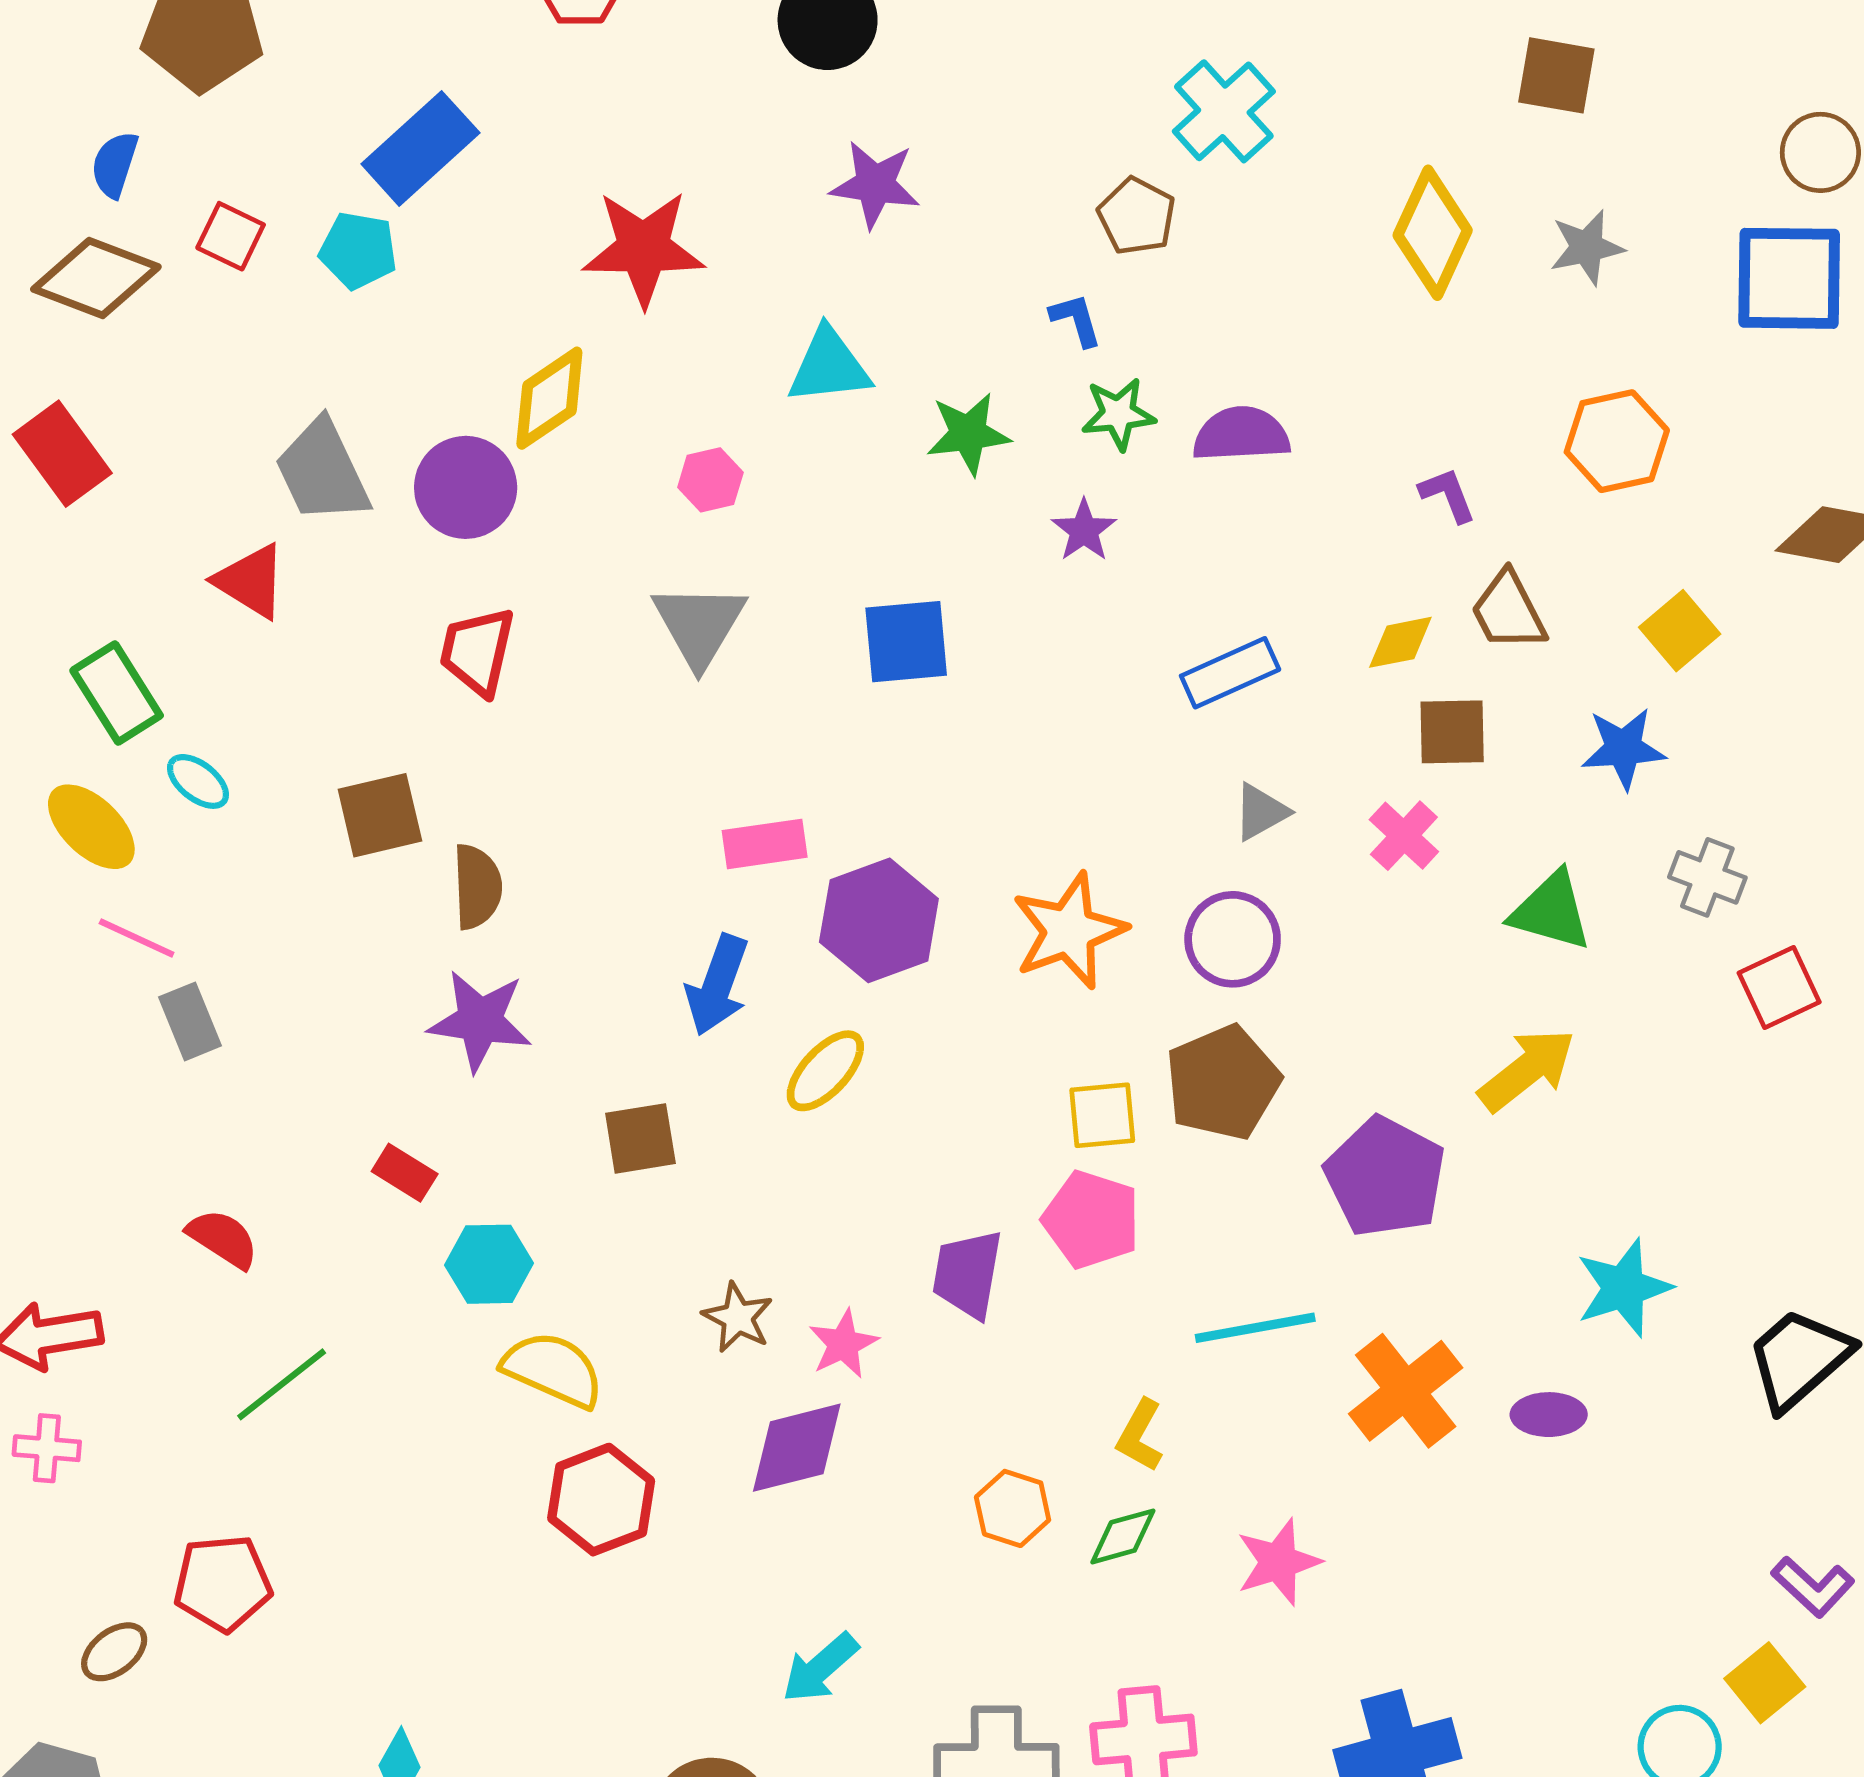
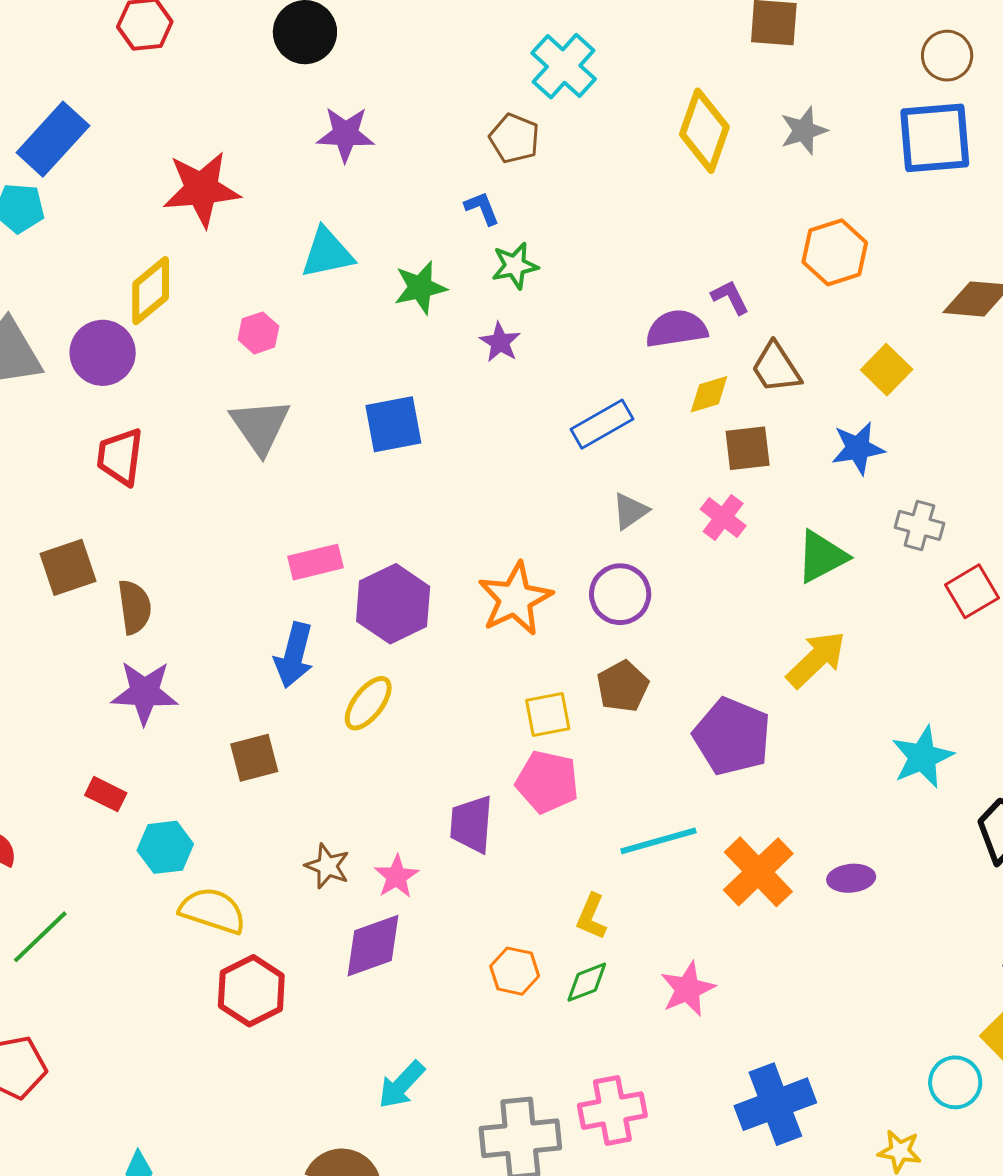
purple semicircle: (1241, 434) -> (677, 329), moved
green triangle: (1551, 911) -> (822, 557), turned -38
brown pentagon: (1223, 1083) -> (623, 686), size x0.7
cyan star: (1624, 1288) -> (922, 757), moved

